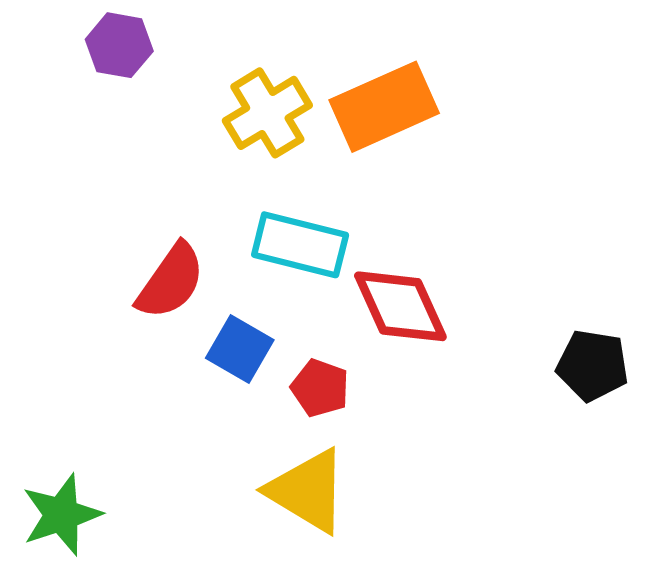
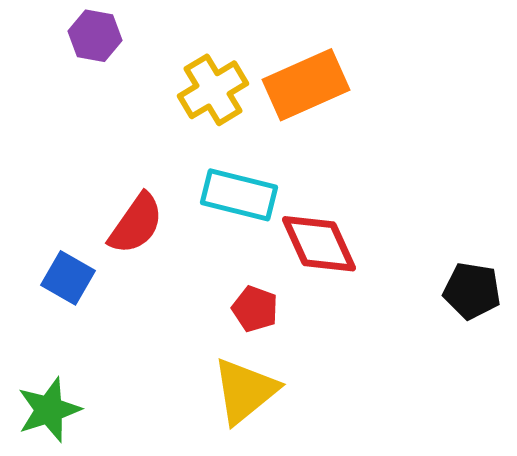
blue square: (240, 349) -> (68, 278), moved
yellow triangle: (308, 491) -> (245, 391), turned 50

